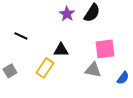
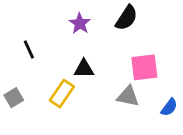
purple star: (67, 14) -> (80, 23), moved
black line: (21, 36) -> (29, 50), turned 40

